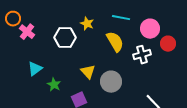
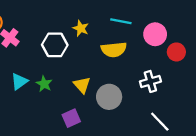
yellow semicircle: (115, 42) -> (114, 50), turned 115
white cross: (142, 55) -> (150, 81), moved
green star: (54, 85) -> (44, 84), moved

